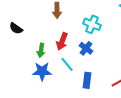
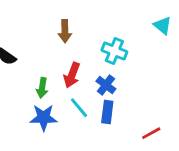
blue rectangle: (87, 80) -> (107, 112), moved

